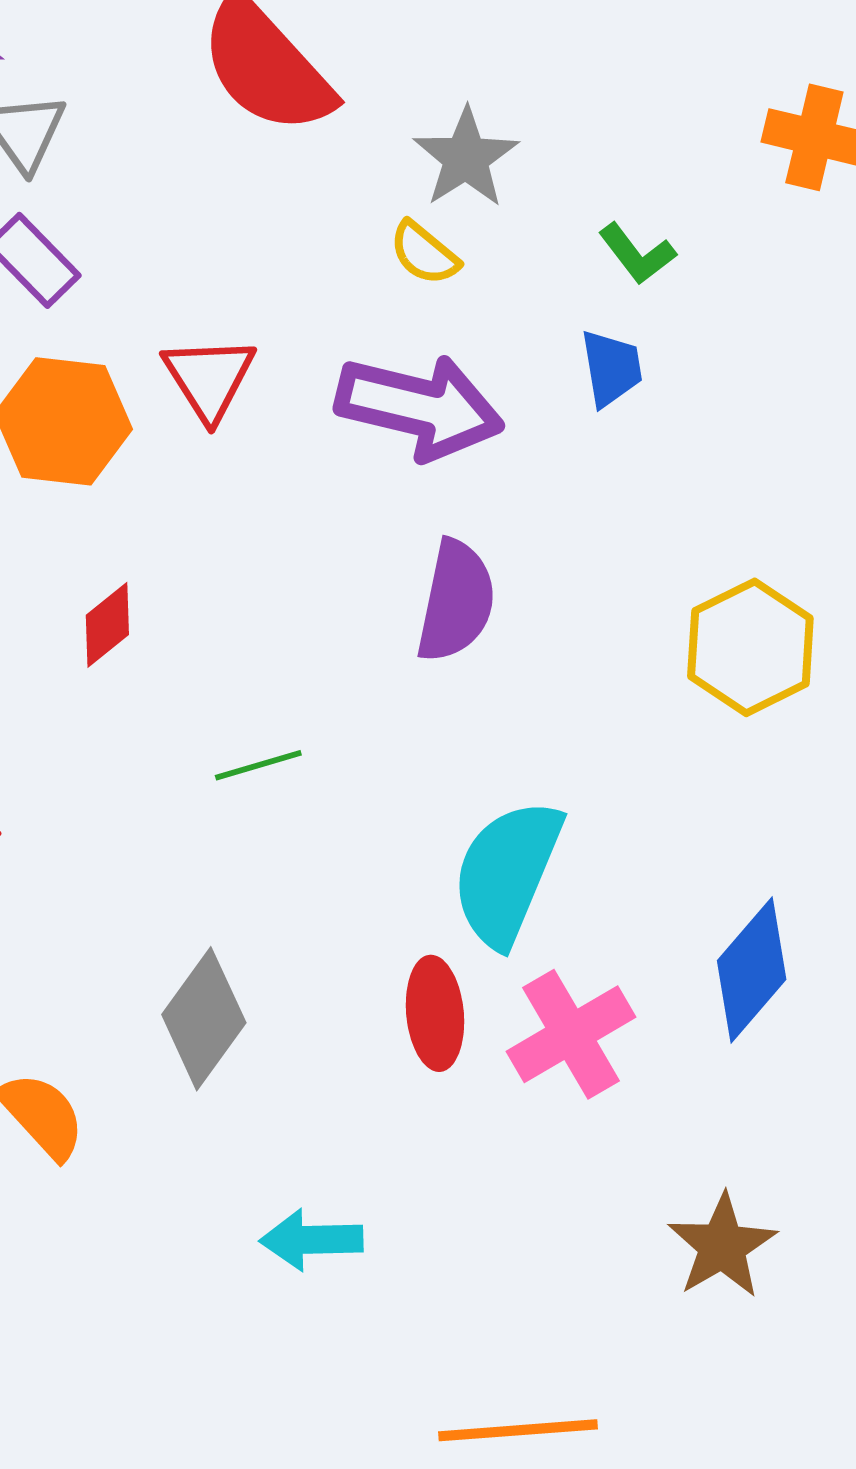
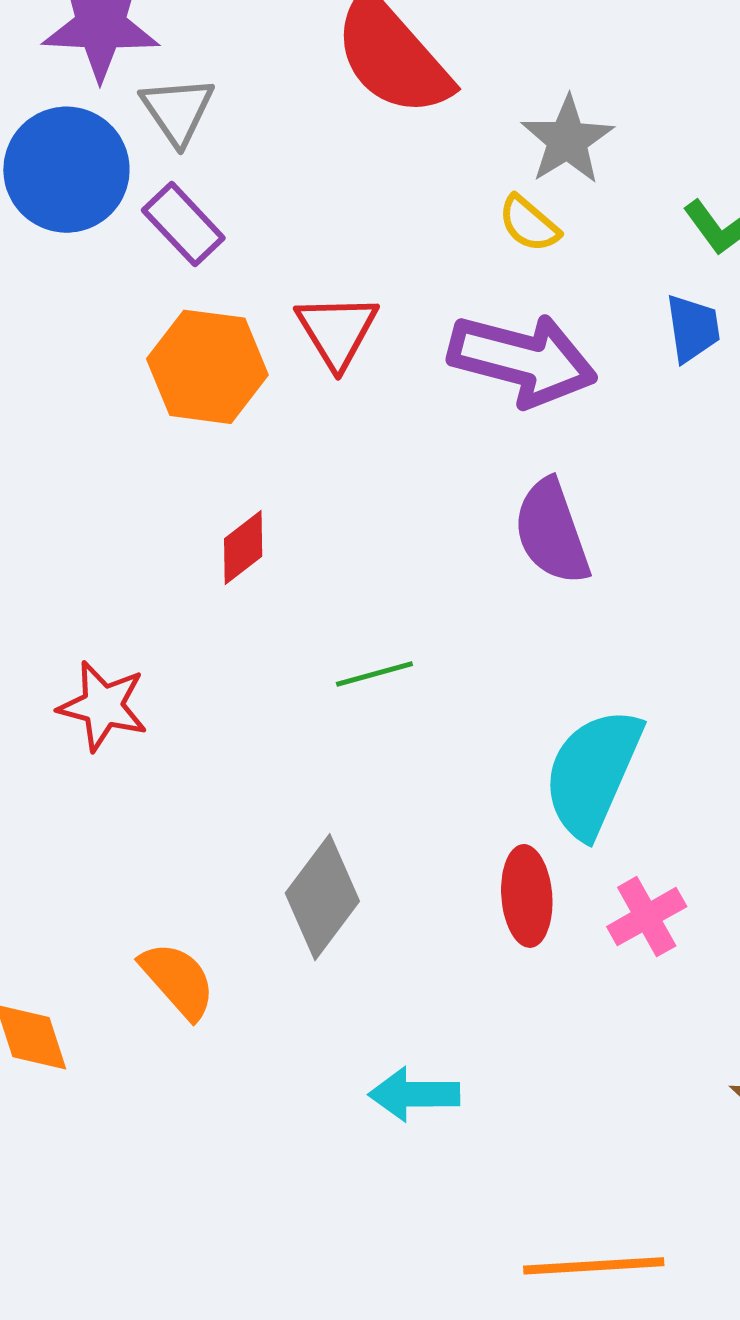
purple semicircle: (456, 601) -> (552, 532), turned 148
pink cross: (571, 1034) -> (647, 917), size x0.7

